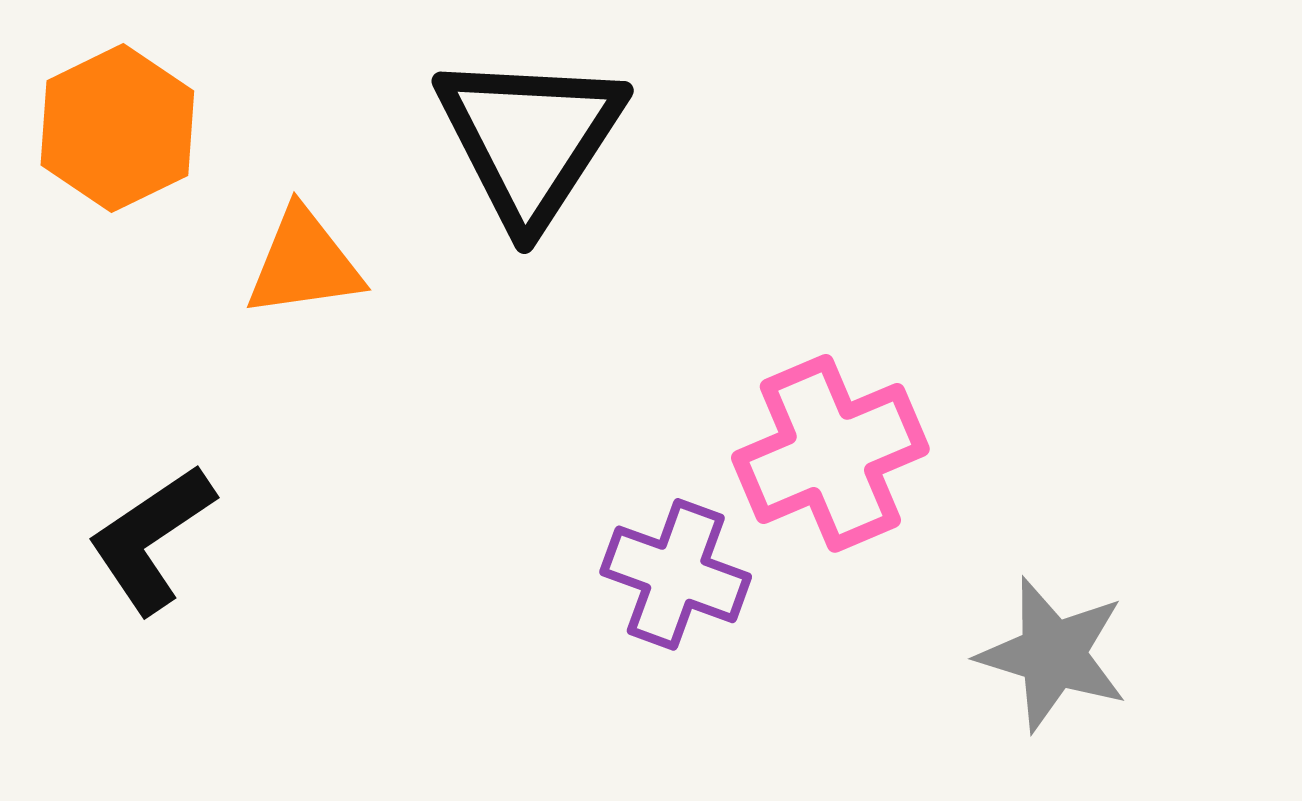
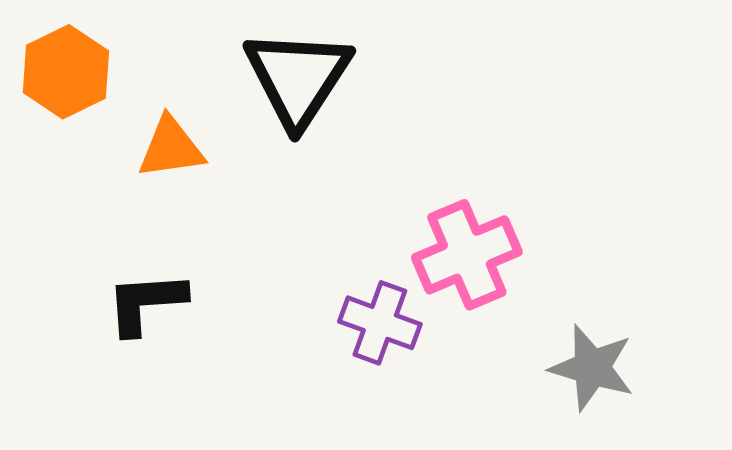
black L-shape: (151, 539) -> (146, 303), moved, turned 30

